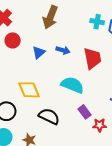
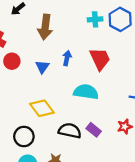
blue arrow: (63, 50) -> (67, 58), turned -80
purple rectangle: (84, 112) -> (94, 130), moved

